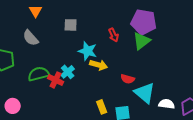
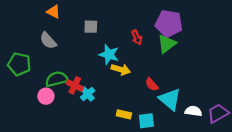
orange triangle: (36, 11) -> (53, 12), turned -32
cyan cross: (68, 72) -> (88, 94), moved
red semicircle: (128, 79) -> (152, 84), turned 32
pink circle: (13, 106) -> (46, 96), moved
yellow rectangle: (102, 107) -> (124, 114), turned -56

